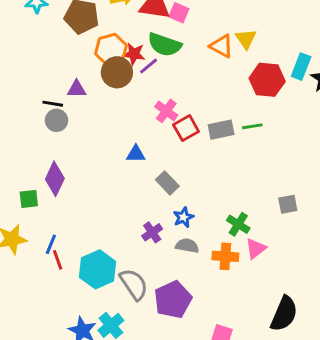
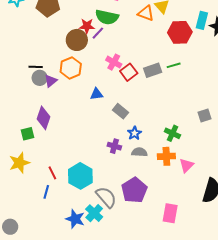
orange hexagon: (111, 50) -> (71, 68), moved
purple triangle: (77, 89) -> (51, 81), moved, turned -32
purple cross: (152, 232) -> (114, 146), turned -32
blue line: (51, 244) -> (46, 192), moved
pink triangle: (256, 249) -> (186, 165), moved
gray semicircle: (134, 284) -> (106, 197), moved

